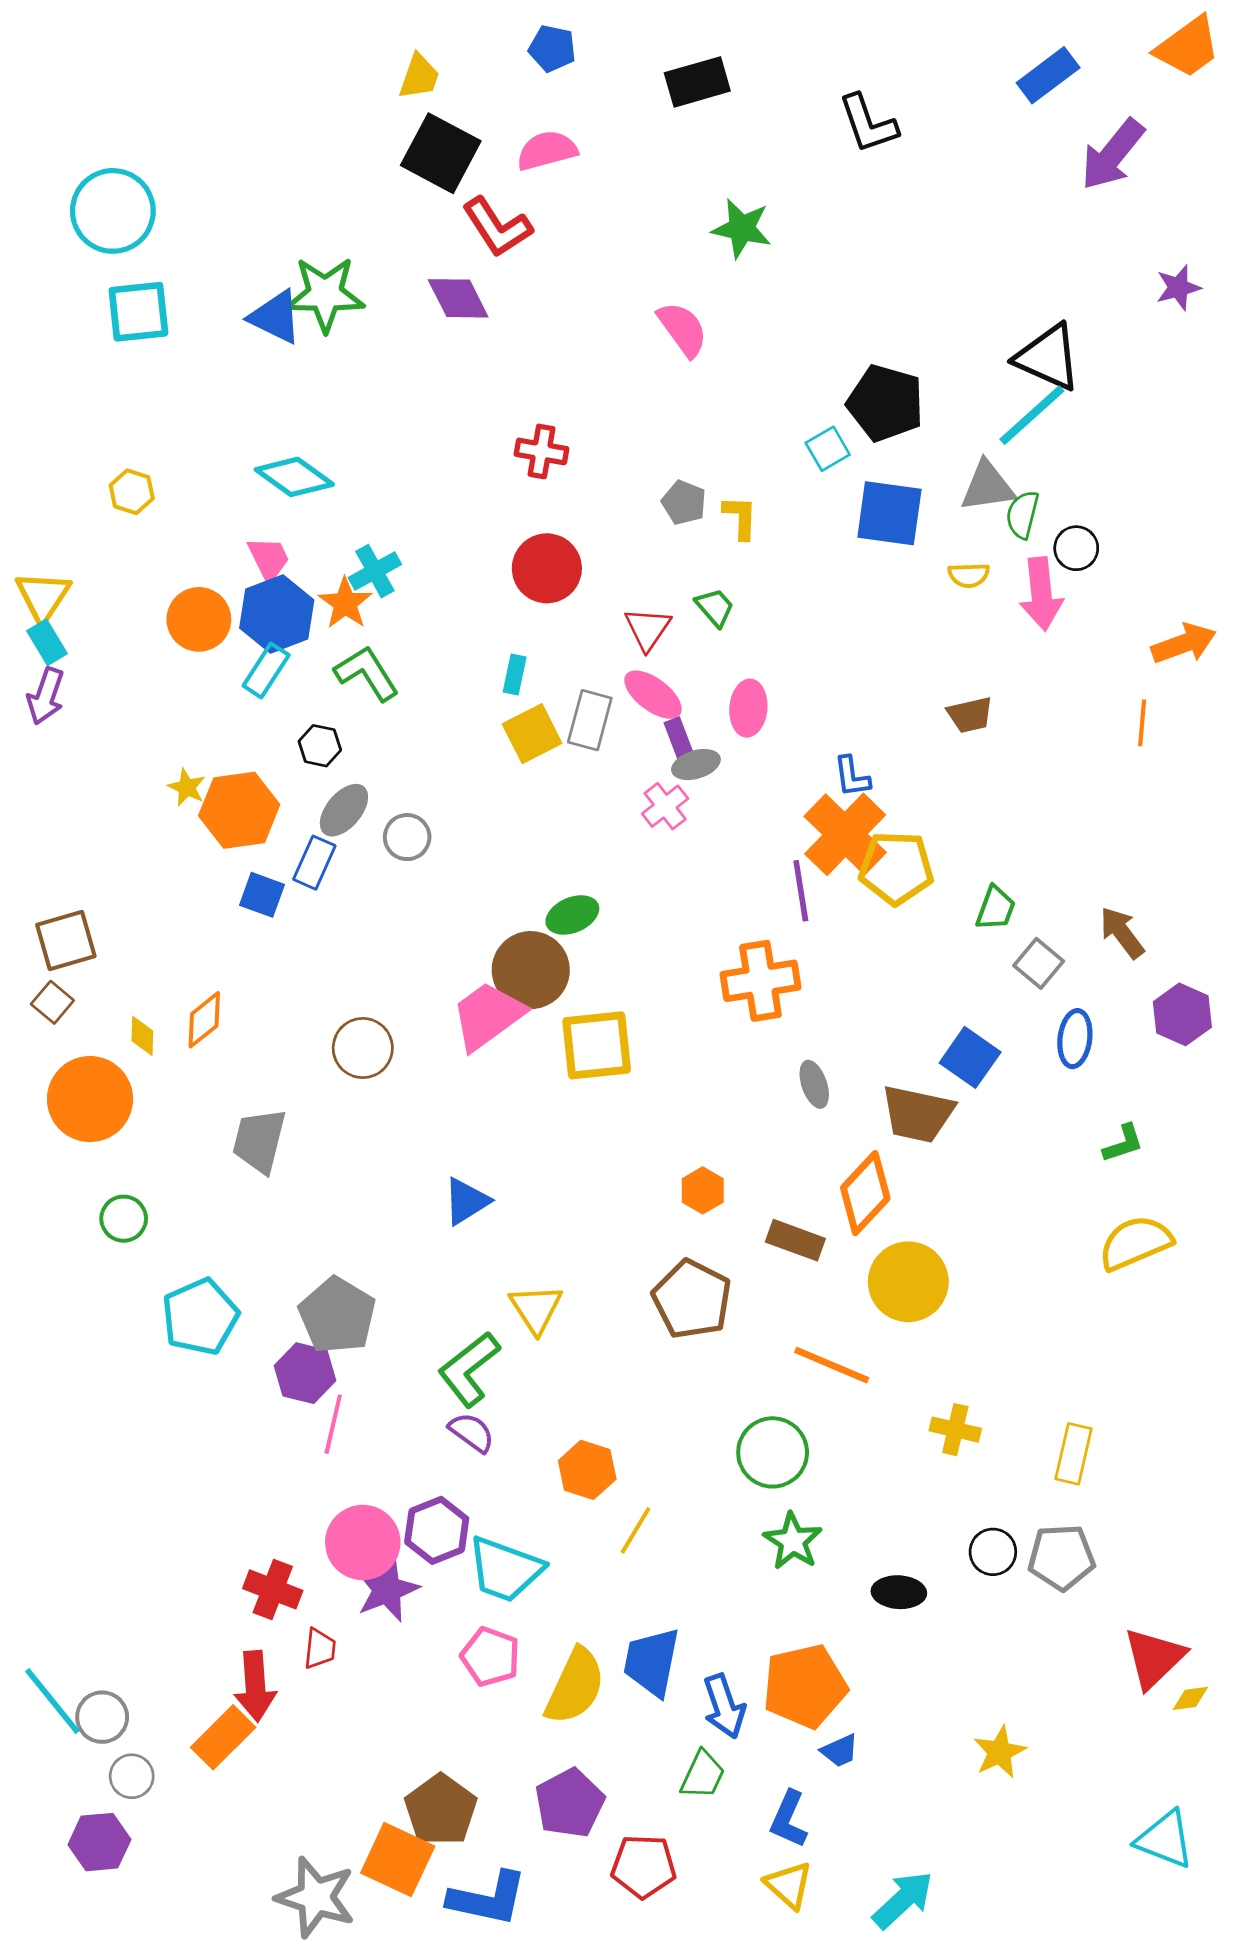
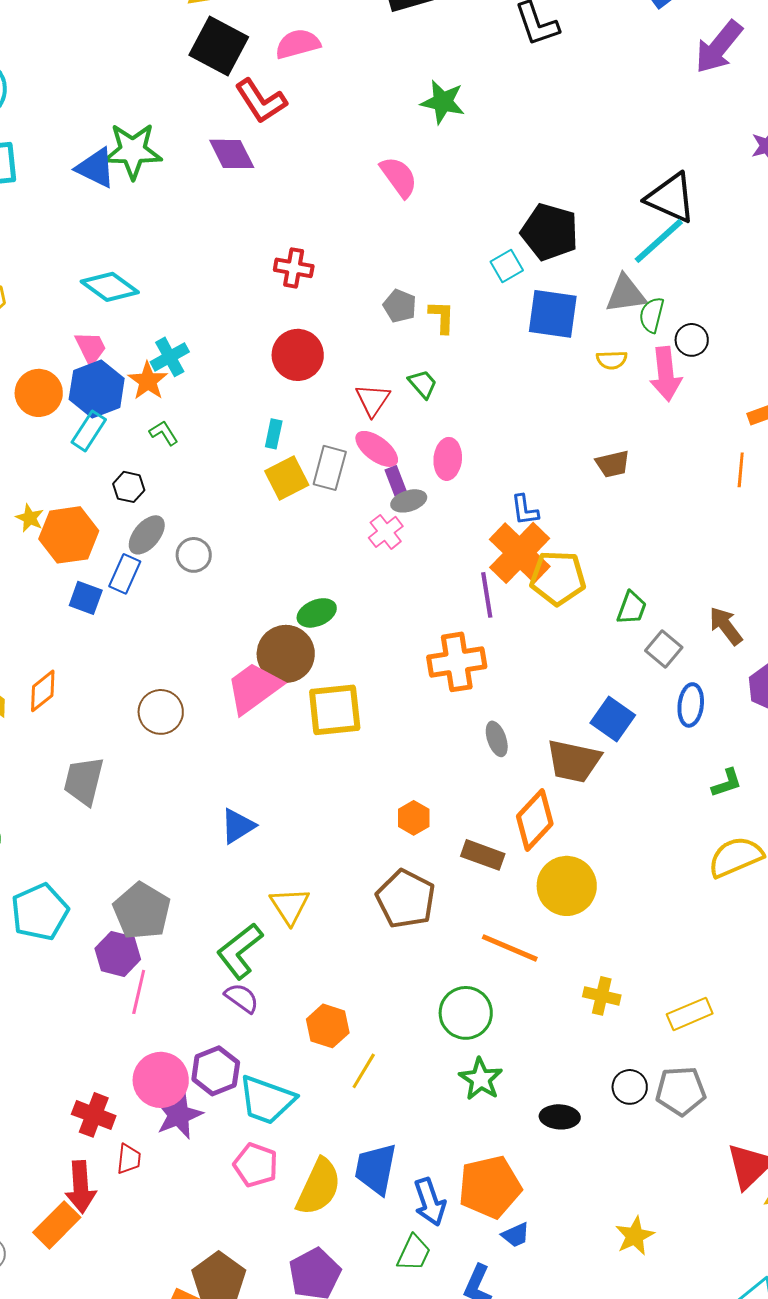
green L-shape: (367, 673) -> (164, 433), size x0.6
yellow rectangle: (1074, 1454) -> (690, 1014), turned 54

